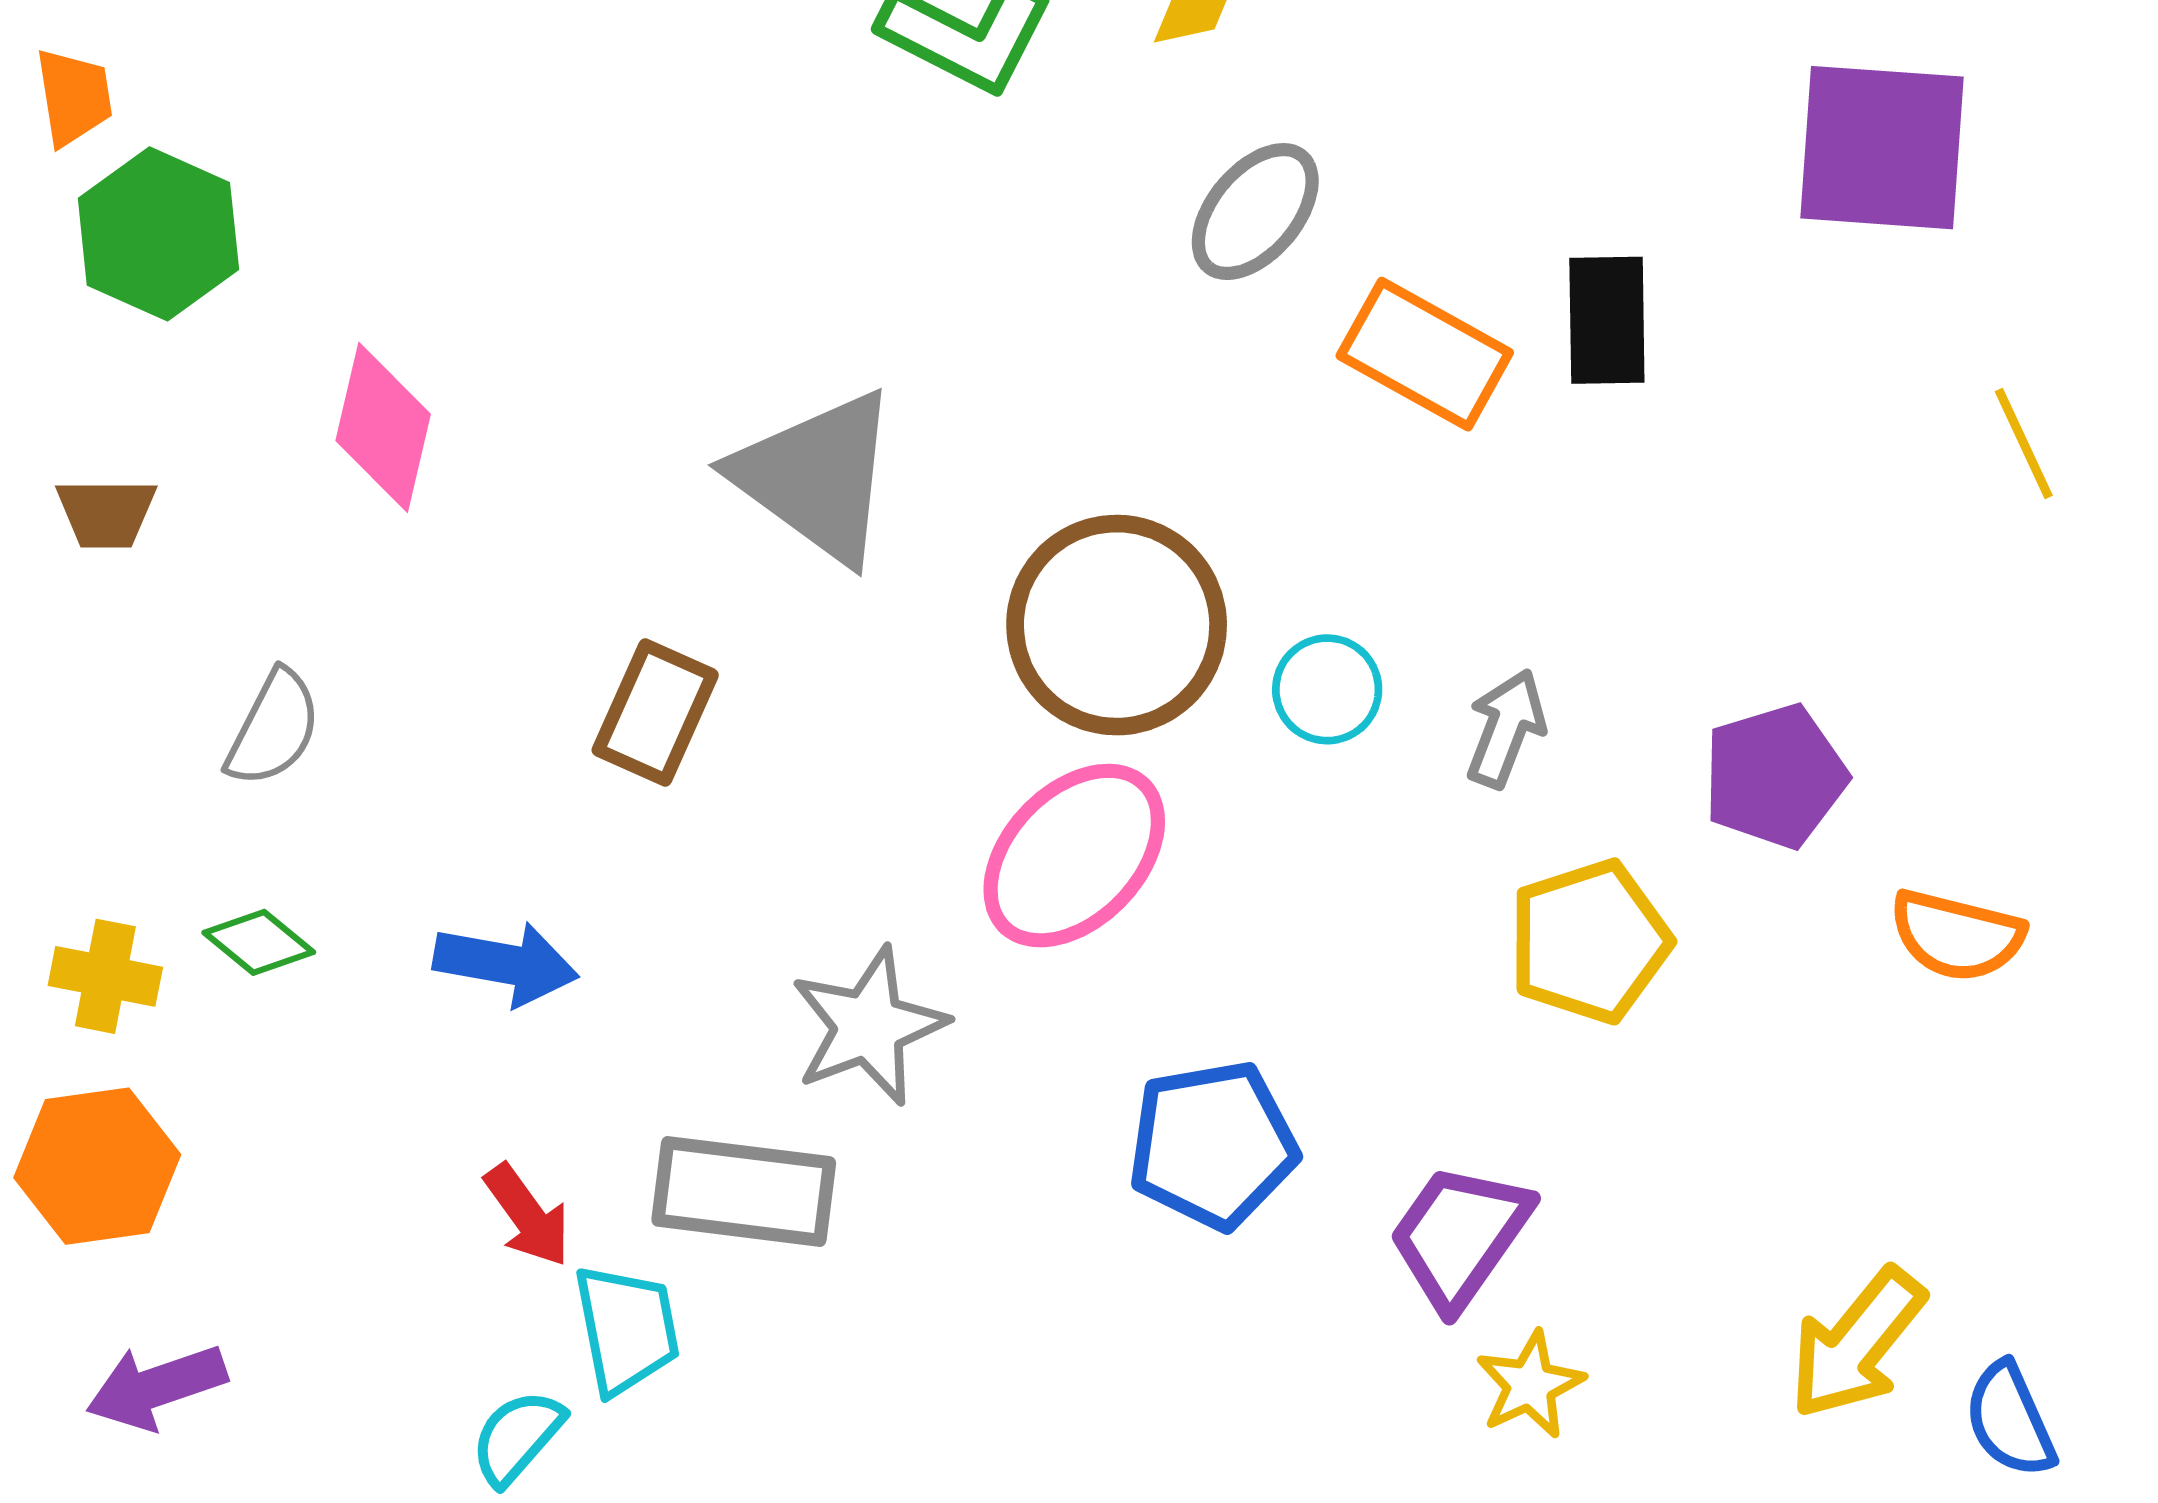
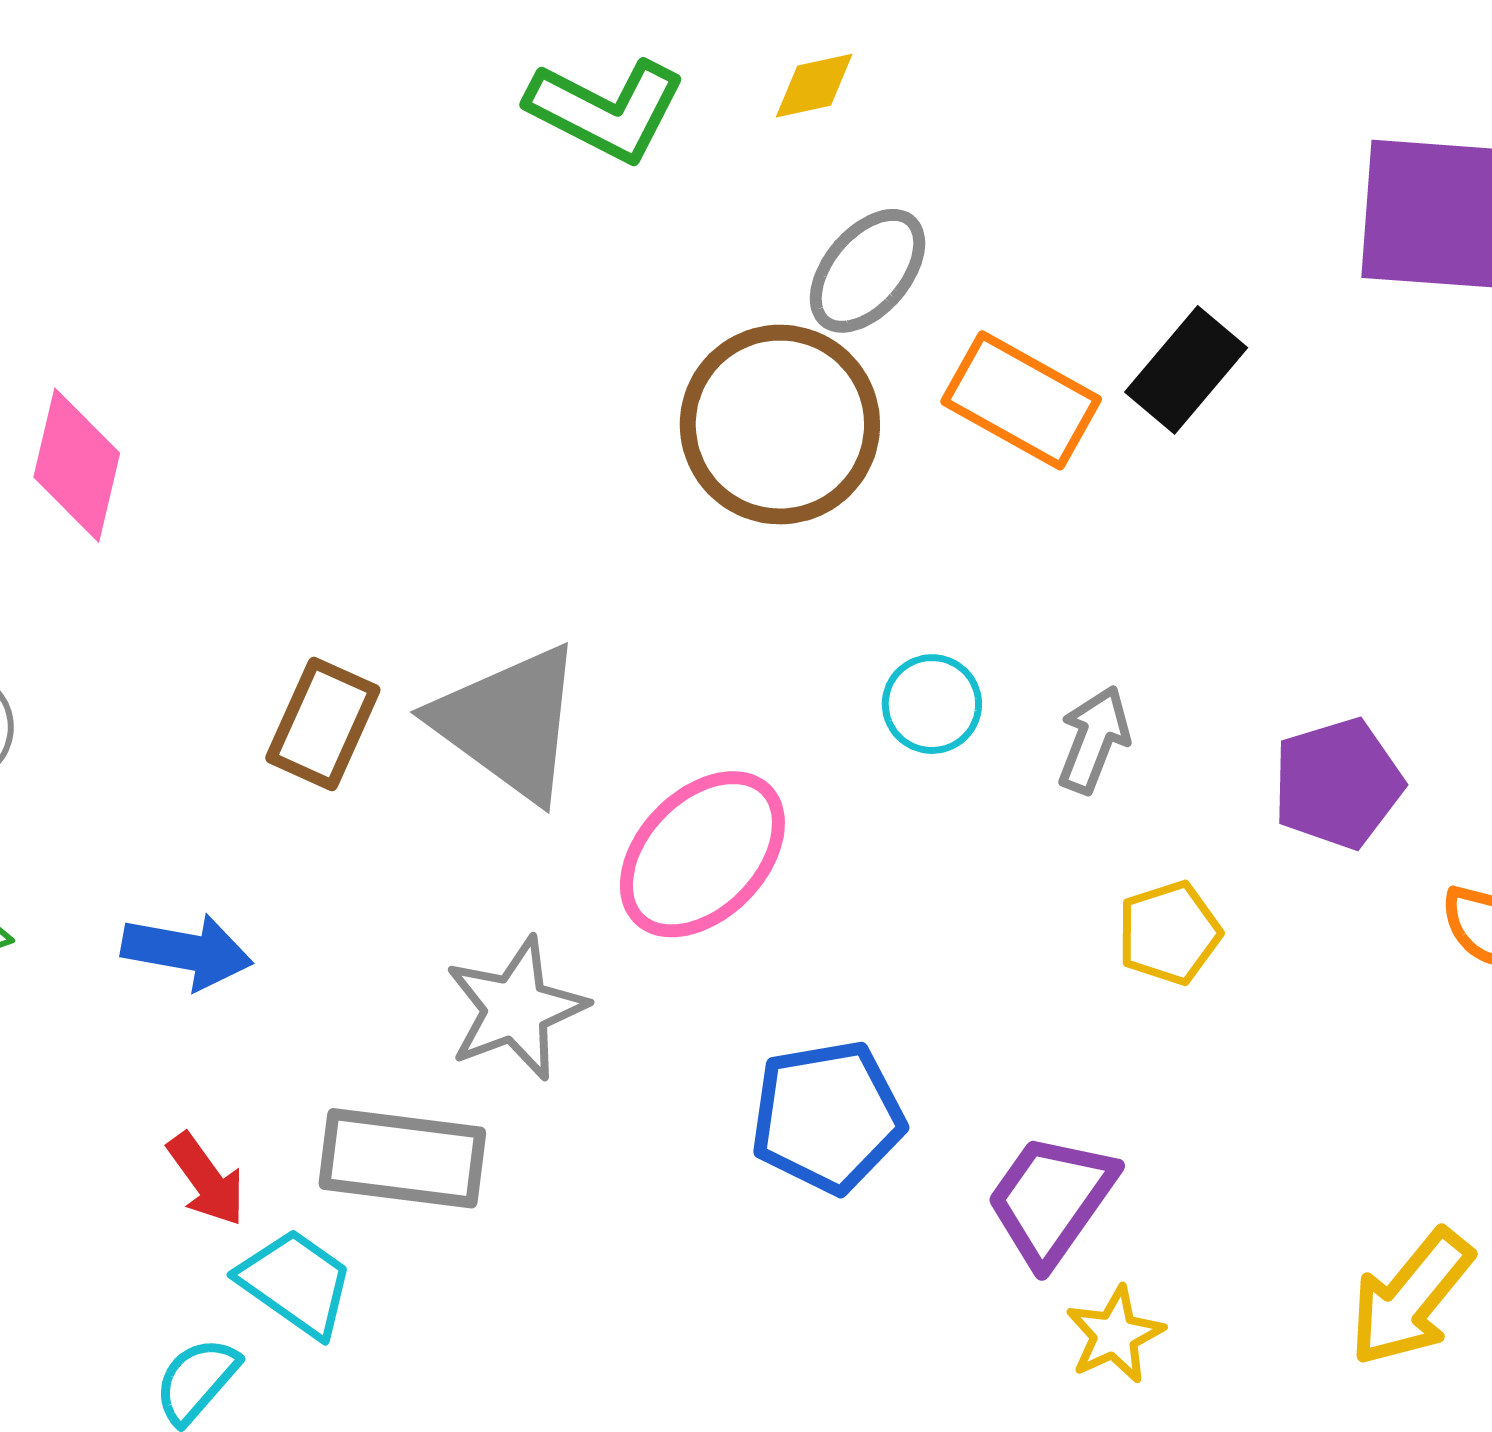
black rectangle: (1607, 320) -> (1186, 370), turned 41
gray triangle: (817, 477) -> (509, 723), moved
brown circle: (1117, 625) -> (780, 425), moved
yellow pentagon: (1589, 941) -> (1169, 933), size x0.7
cyan trapezoid: (627, 1329) -> (296, 1283), turned -44

